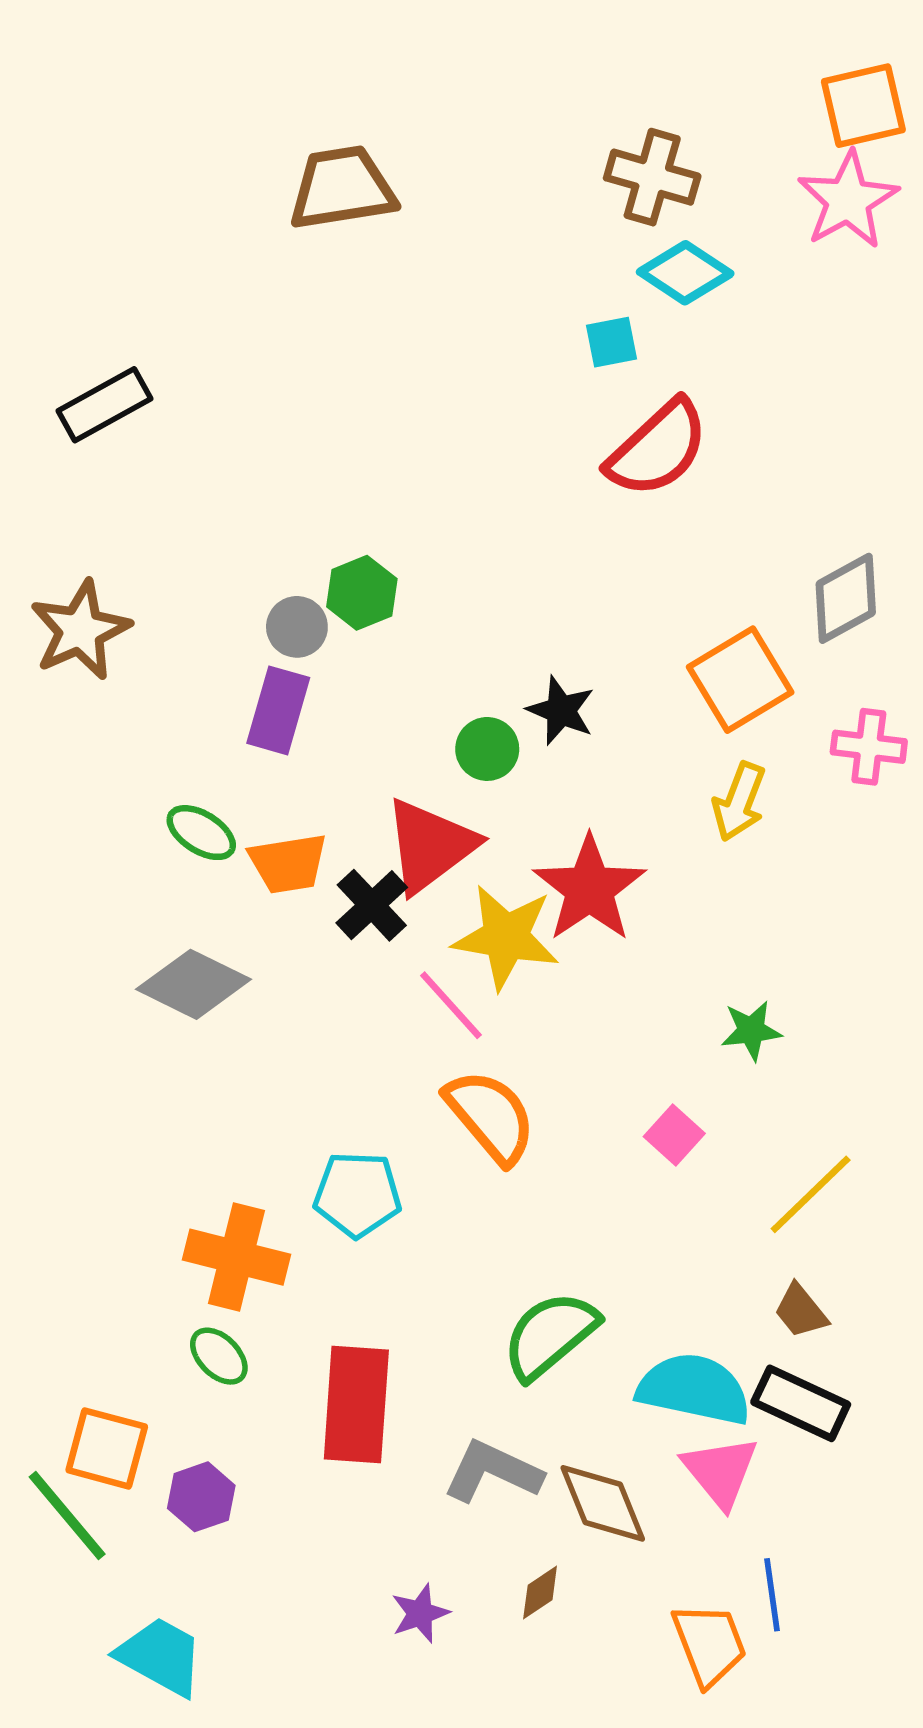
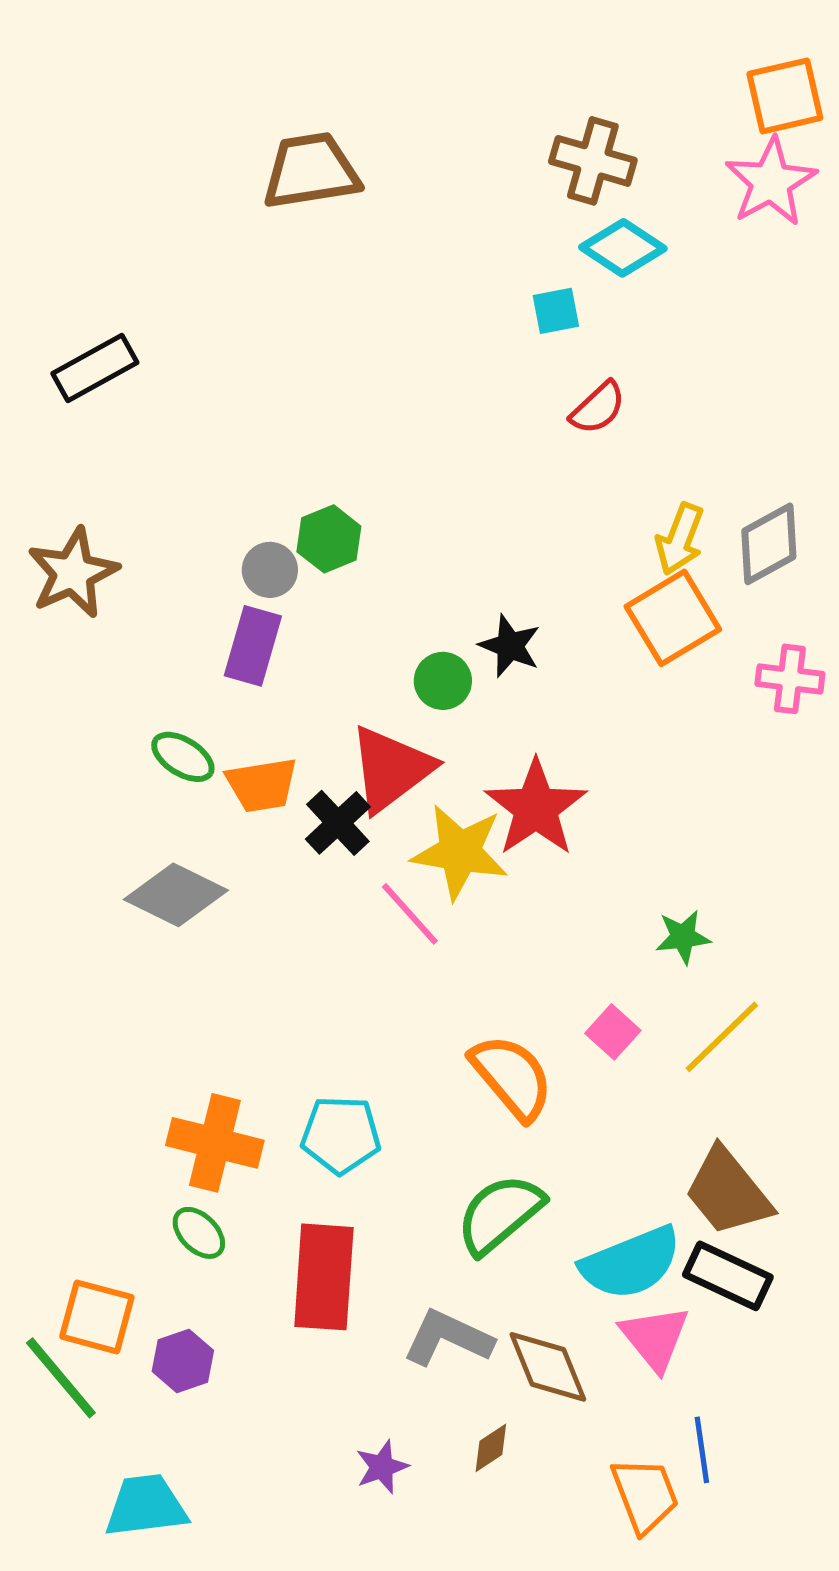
red semicircle: (658, 449) -> (598, 408), size x0.6
yellow arrow: (739, 802) -> (680, 539), moved
orange semicircle: (491, 1116) -> (512, 1077), moved
cyan pentagon: (357, 1194) -> (341, 1135), moved
yellow line: (811, 1194) -> (722, 1037), moved
brown trapezoid: (801, 1311) -> (728, 1192), size x1.8
cyan semicircle: (694, 1389) -> (631, 1263), turned 146
cyan trapezoid: (161, 1656) -> (146, 1506), turned -36

